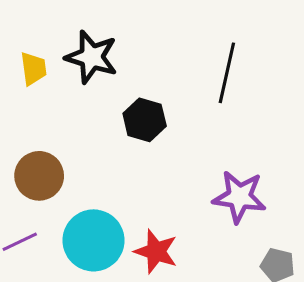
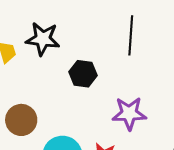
purple star: (239, 197) -> (129, 113), moved

